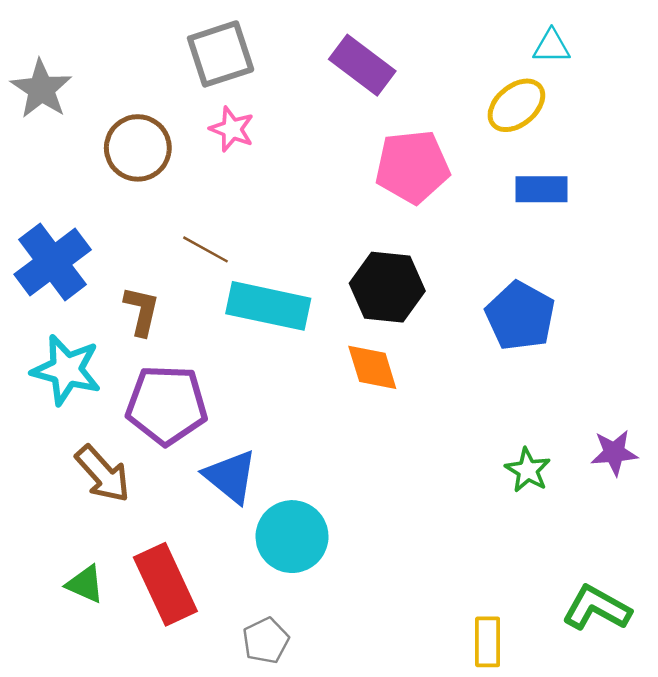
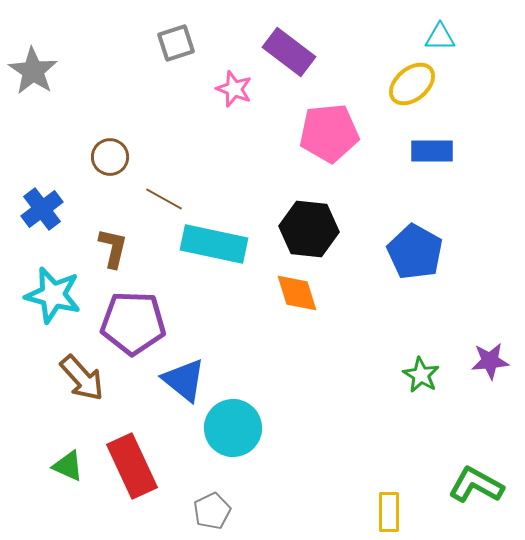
gray square: (221, 54) -> (176, 43), size x0.7
pink star: (232, 129) -> (234, 89), moved
brown circle: (138, 148) -> (110, 157), moved, size x0.7
blue cross: (53, 262) -> (42, 209), size x0.7

